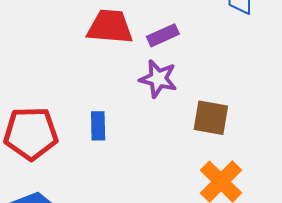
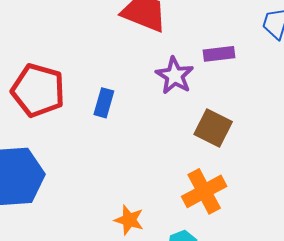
purple rectangle: (163, 35) -> (219, 54), moved

